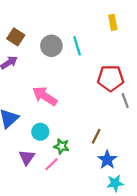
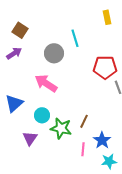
gray circle: (51, 46) -> (54, 53), moved
brown line: (96, 136) -> (84, 121), moved
green star: (61, 146) -> (61, 128), size x1.5
pink line: (51, 164) -> (83, 149), moved, turned -40

